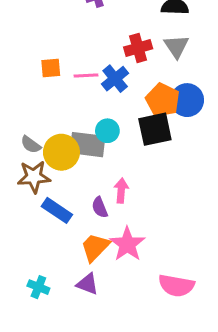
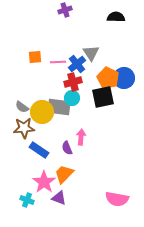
gray triangle: (176, 46) -> (91, 53), moved
red cross: (138, 48) -> (73, 82), moved
pink star: (127, 244) -> (44, 182), moved

